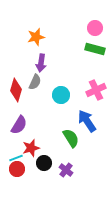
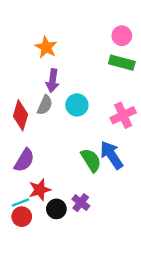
orange star: (36, 37) -> (46, 47), turned -30
cyan circle: (61, 95) -> (77, 105), moved
green semicircle: (71, 138) -> (91, 160), moved
purple cross: (66, 170) -> (81, 203), moved

